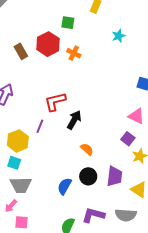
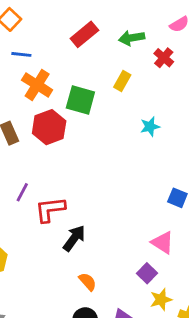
green square: (68, 23) -> (80, 100), size x1.5
orange cross: (74, 53) -> (37, 85), moved, size x1.5
purple line: (40, 126) -> (22, 192), moved

